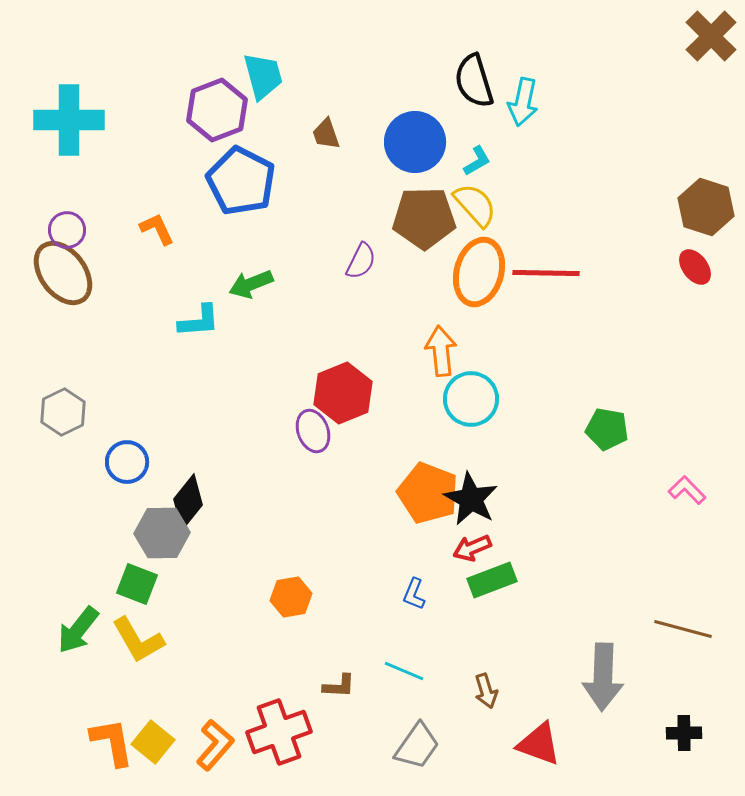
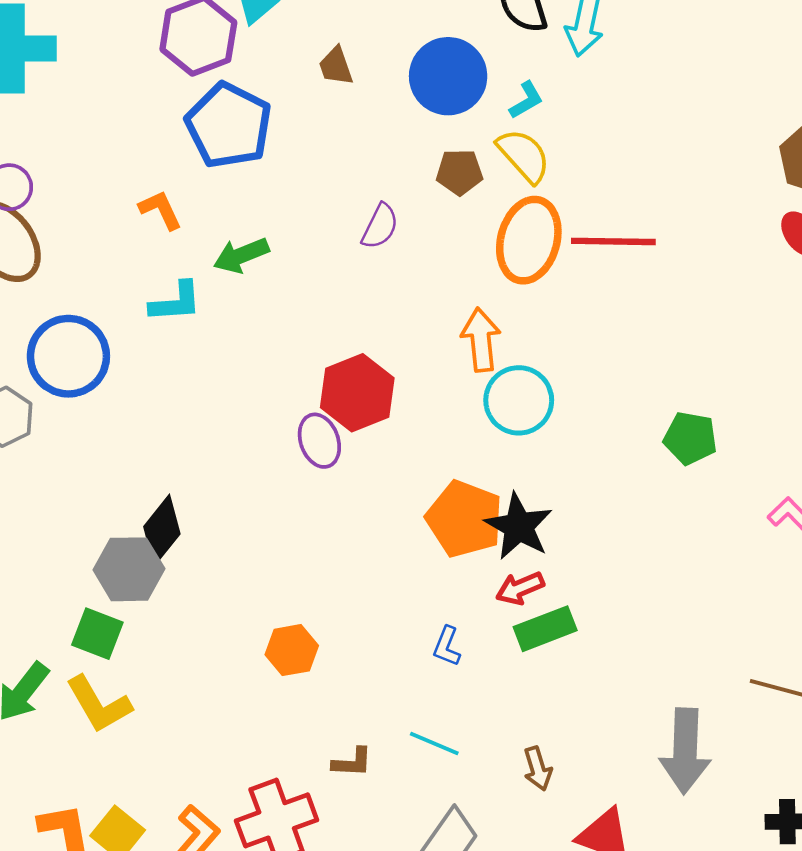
brown pentagon: (424, 218) -> (459, 172), size x0.6
orange L-shape: (157, 229) -> (161, 210), moved
blue circle: (127, 462) -> (68, 356), moved, size x1.5

